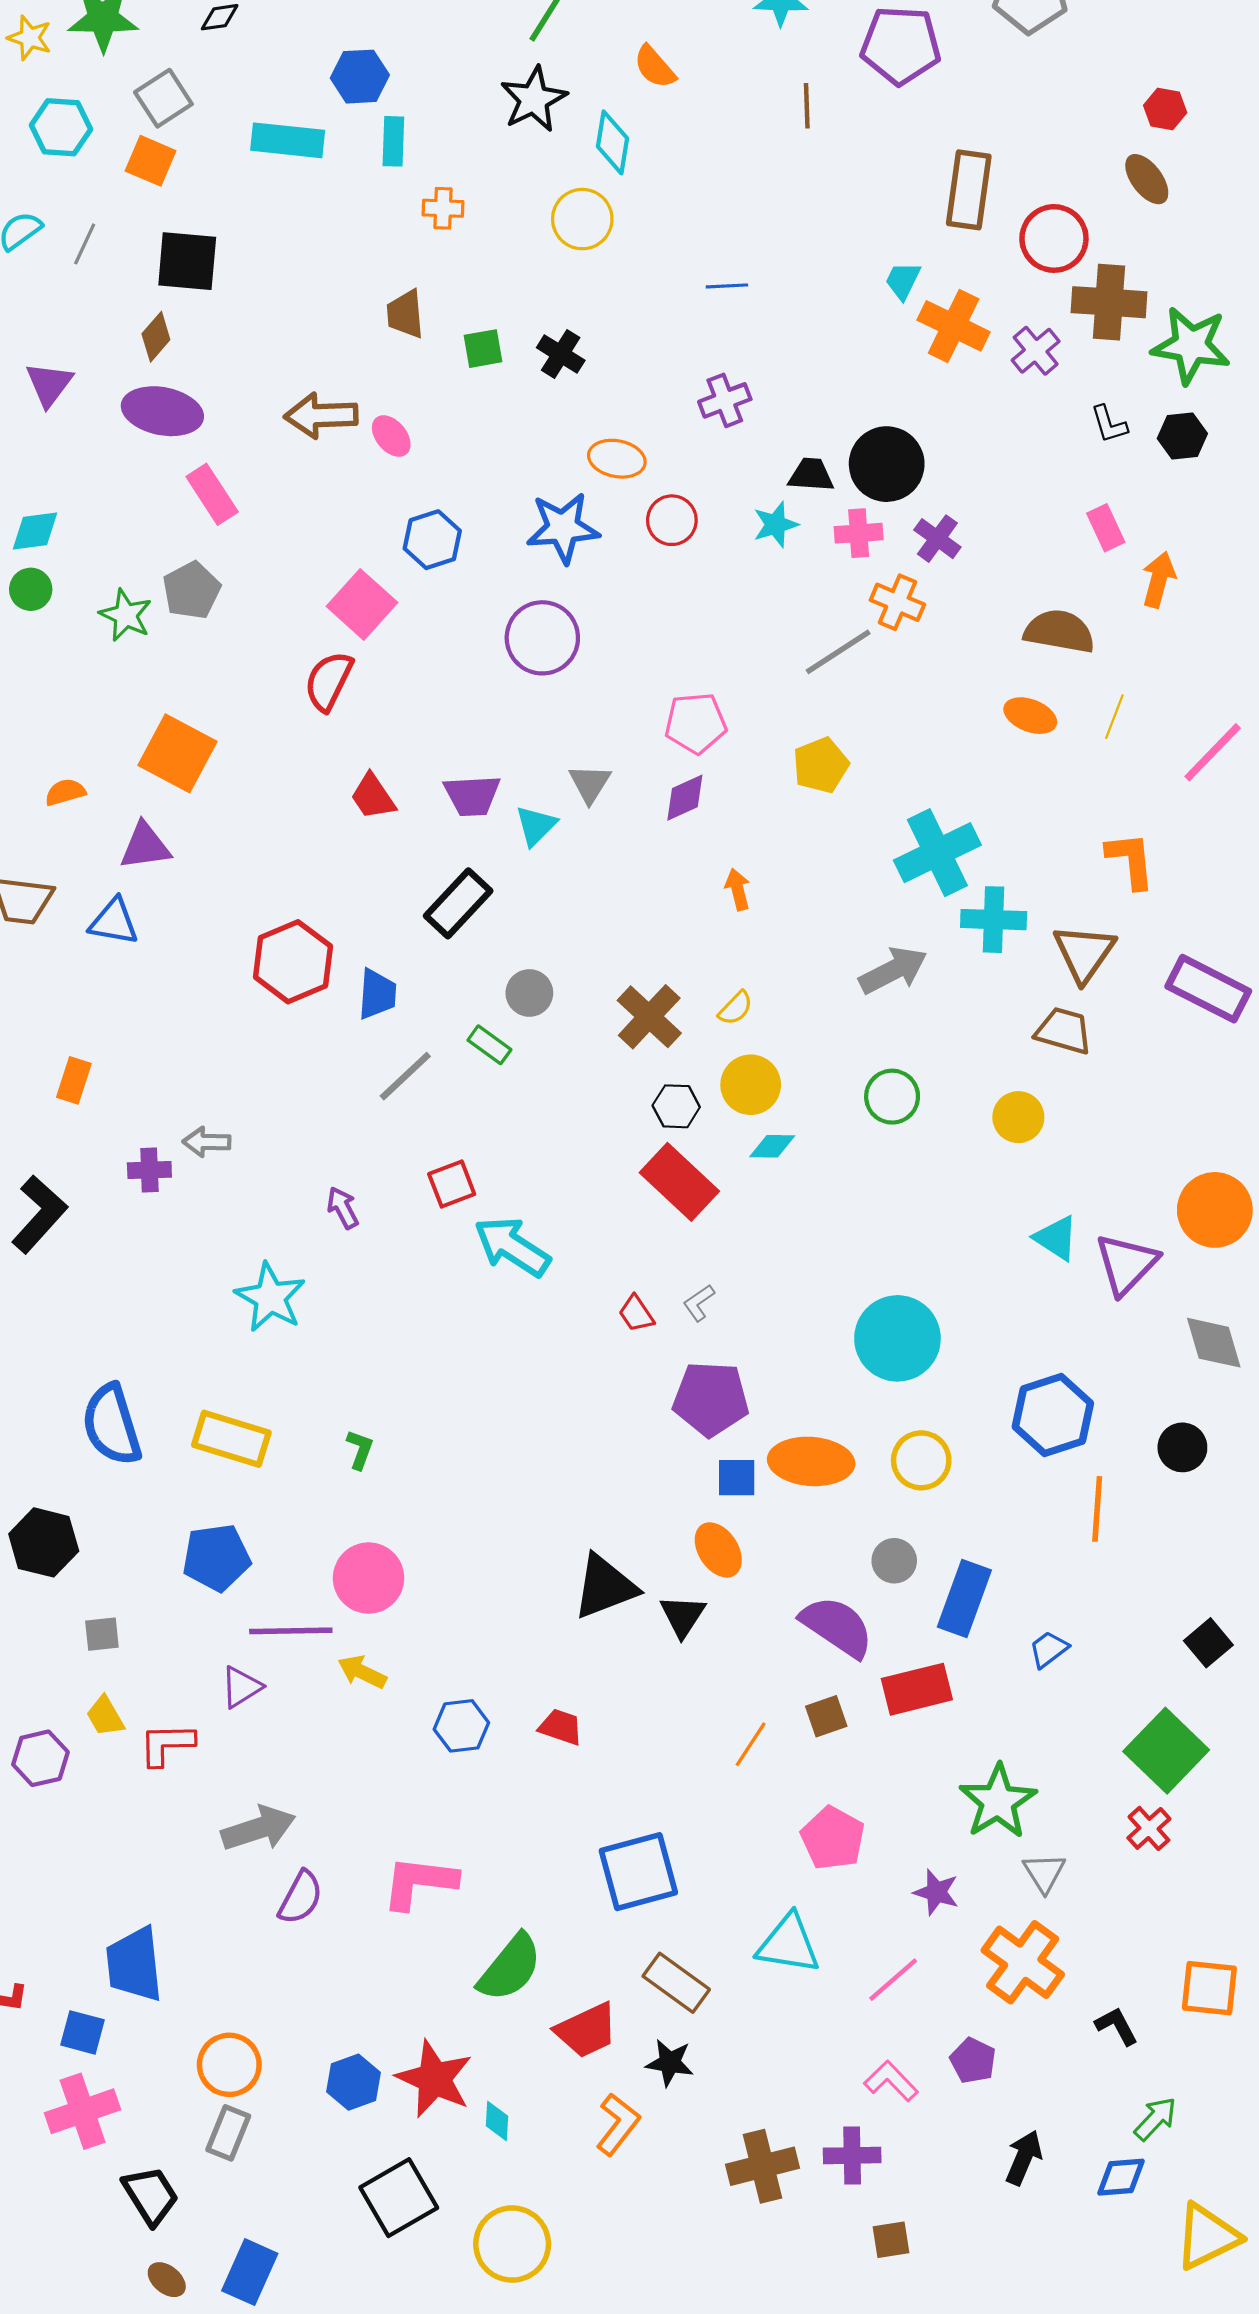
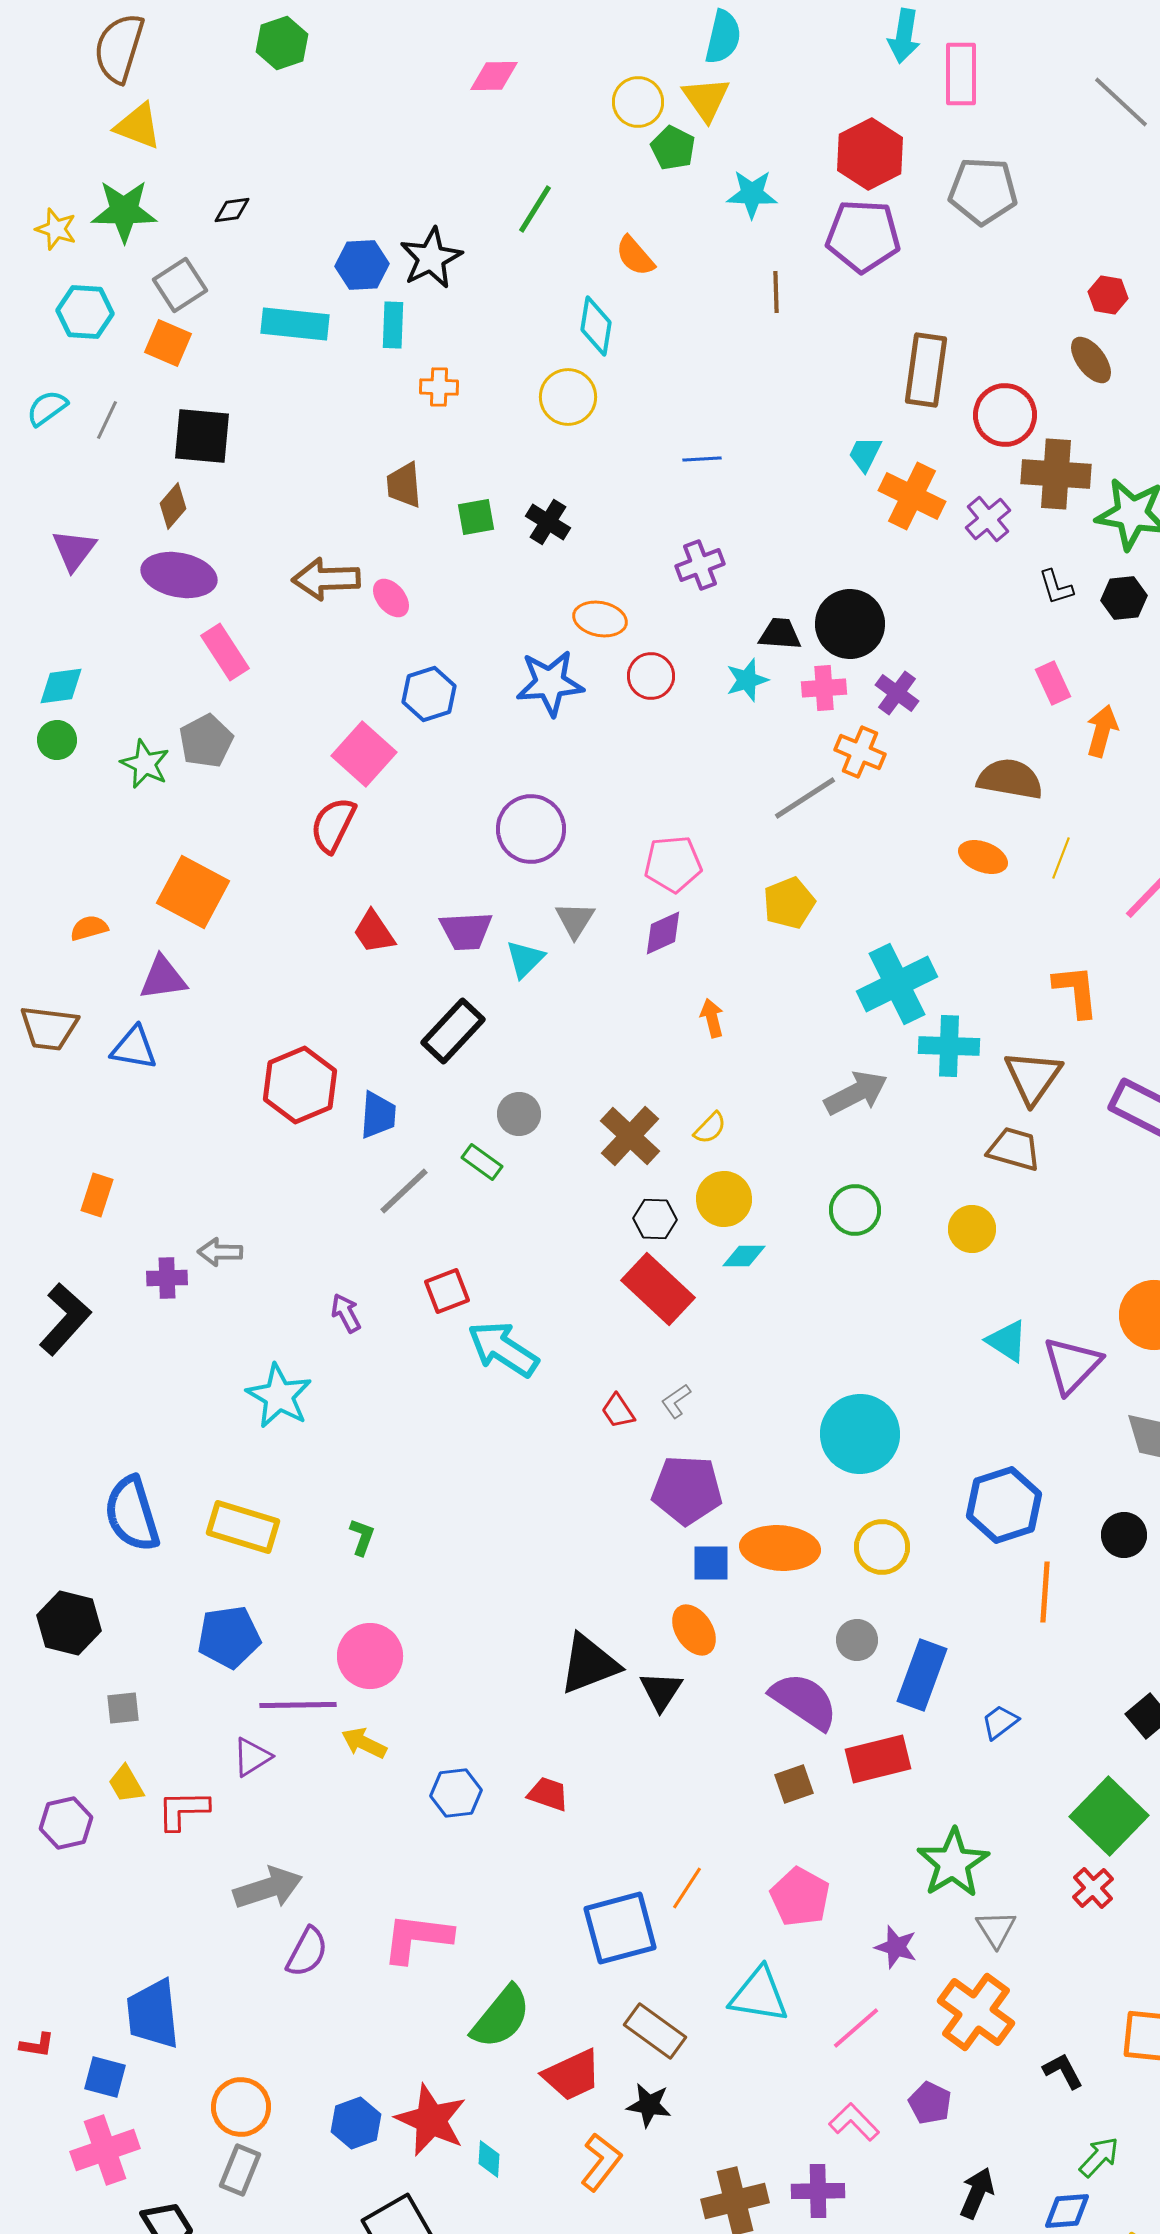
black star: (534, 99) -> (431, 258), moved
purple circle: (542, 638) -> (531, 829), moved
orange line: (751, 1744) -> (687, 1888), moved

